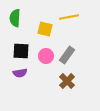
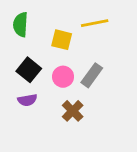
black square: (21, 51) -> (29, 70), turned 36
brown cross: (67, 81) -> (73, 111), moved

